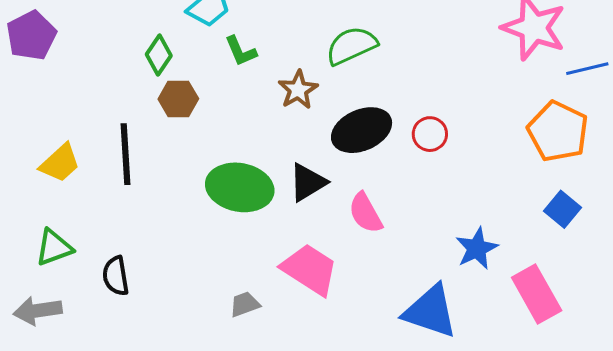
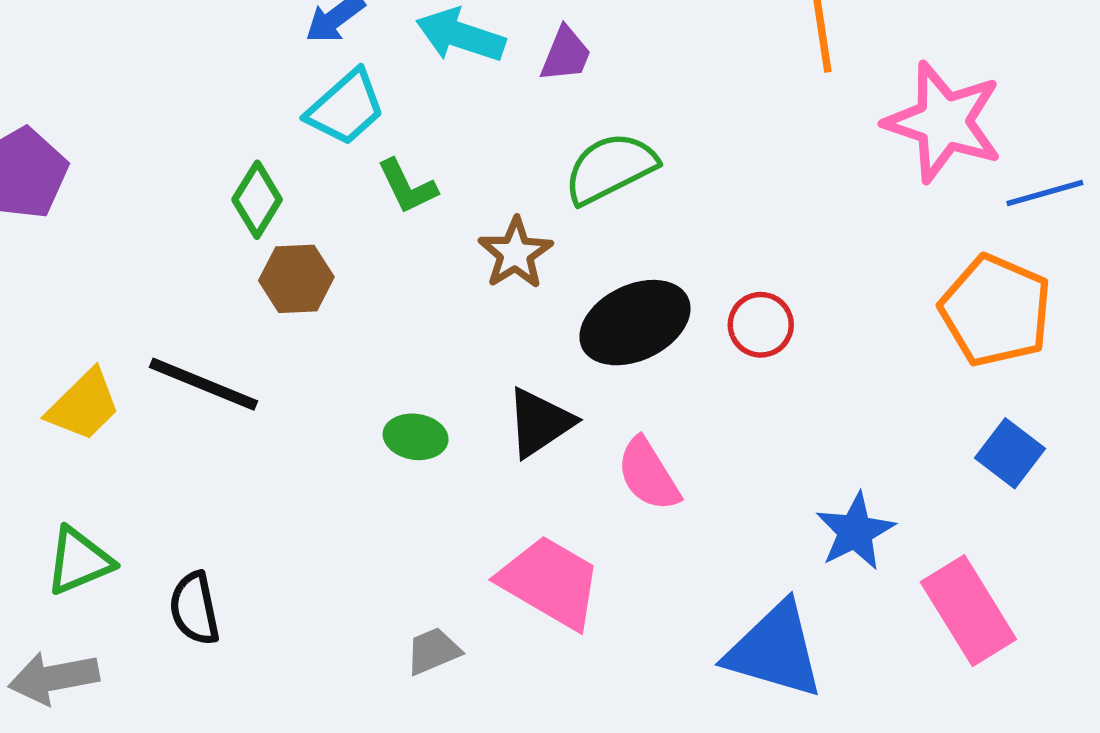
black line: (126, 154) -> (203, 384), turned -62
green ellipse: (240, 187) -> (416, 437), size x0.5

